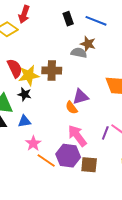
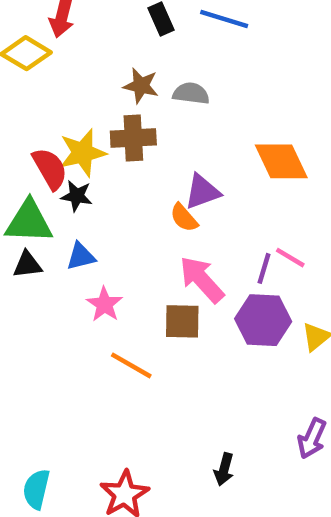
brown star: (88, 44) -> (141, 86), moved
red semicircle: (15, 68) -> (50, 169), moved
purple hexagon: (68, 156) -> (263, 320), moved
orange line: (46, 160) -> (131, 365), moved
brown square: (89, 165) -> (182, 321), moved

